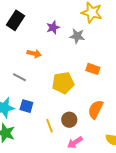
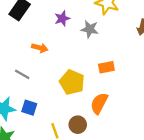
orange rectangle: (93, 69) -> (106, 67), turned -32
yellow pentagon: (63, 83) -> (72, 82), turned 30
orange semicircle: (96, 109) -> (99, 103), moved

